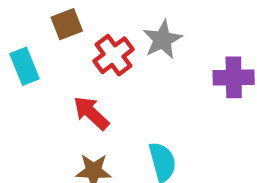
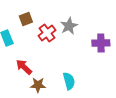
red arrow: (91, 113) -> (24, 67), moved

